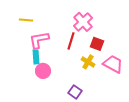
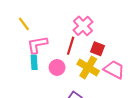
yellow line: (26, 20) -> (24, 24), turned 48
yellow cross: (88, 62) -> (88, 67), size x1.5
pink circle: (43, 71) -> (57, 67), moved

